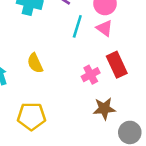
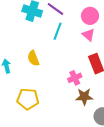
cyan line: (77, 26) -> (58, 31), moved
pink cross: (91, 75) -> (75, 78), moved

